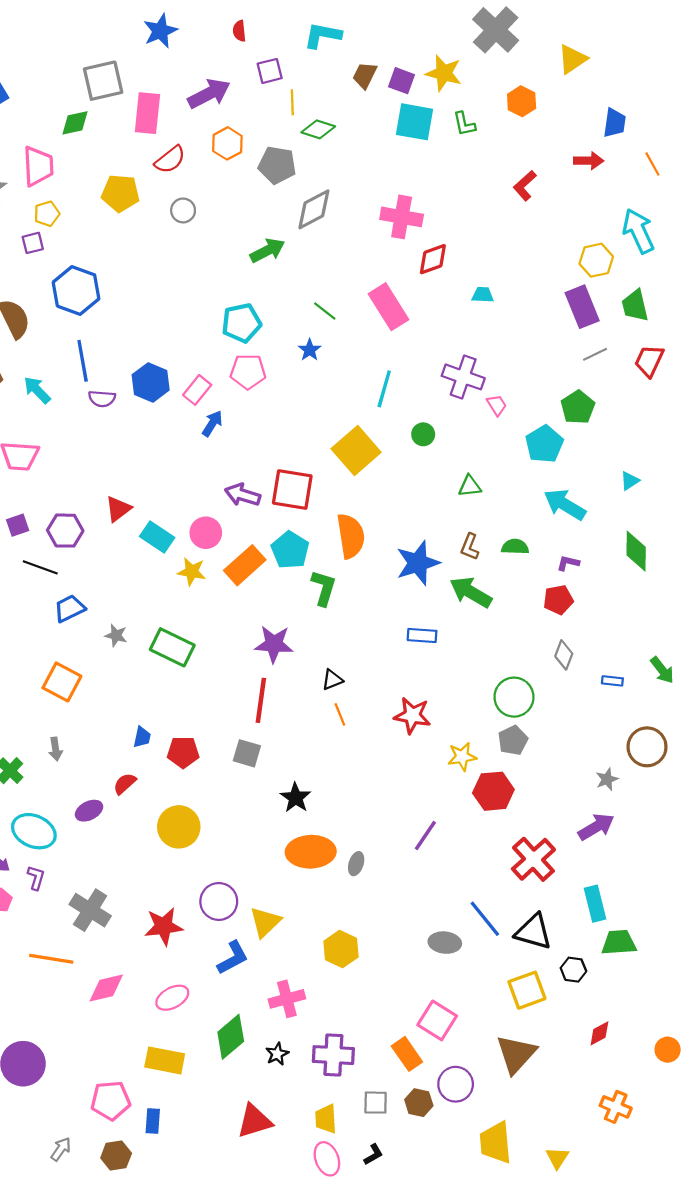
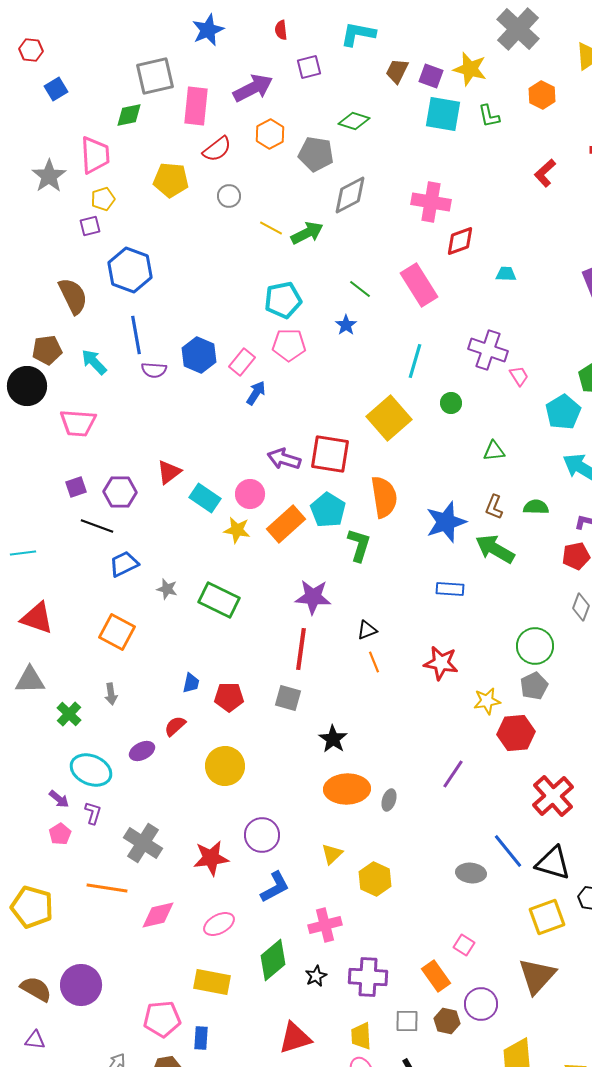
yellow line: (292, 102) -> (271, 228), moved, turned -60
yellow triangle: (265, 922) -> (332, 854), moved, size x0.7
pink square: (437, 1020) -> (464, 945), size x0.6

